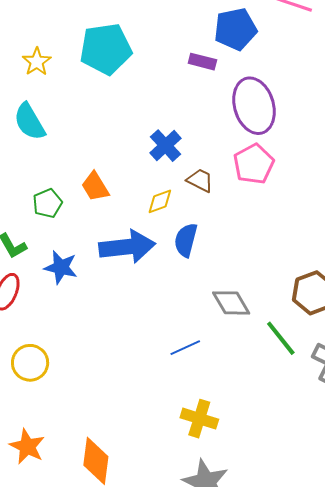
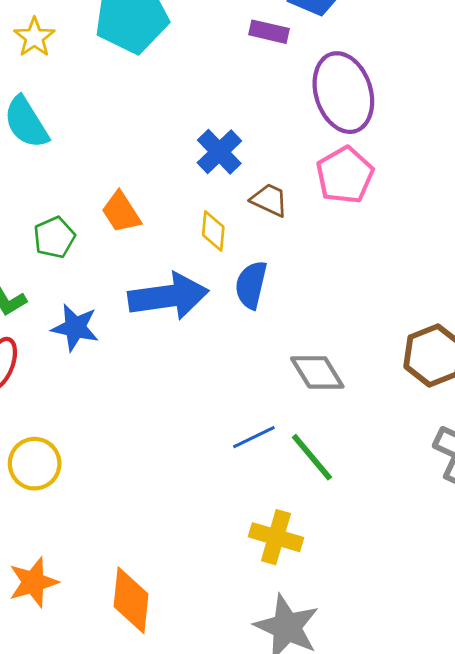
yellow diamond: (160, 201) -> (213, 231), turned -64
green line: (281, 338) -> (312, 457), moved
orange star: (27, 446) -> (33, 582), turned 30

